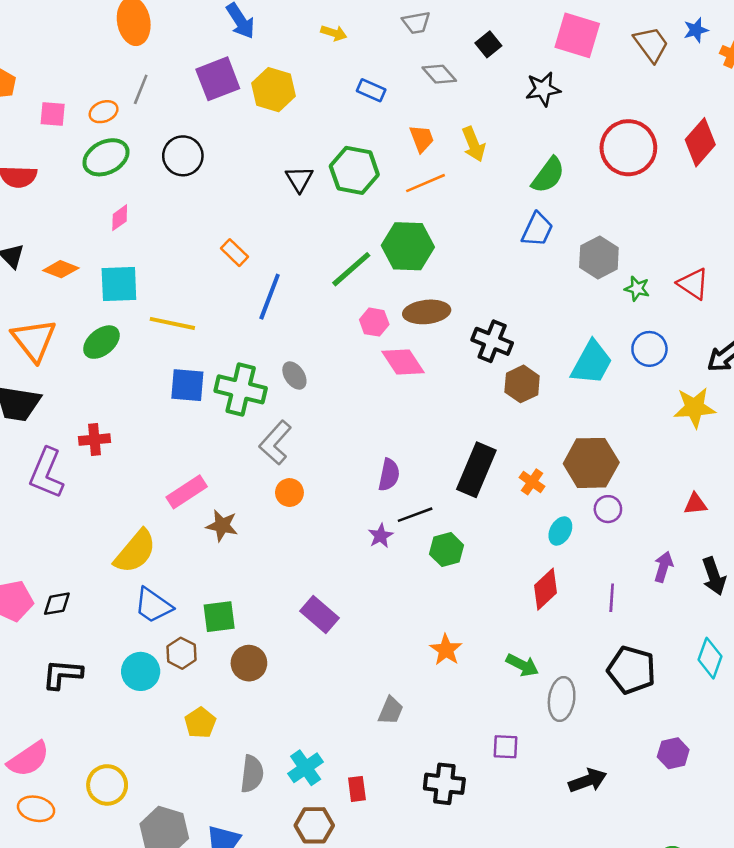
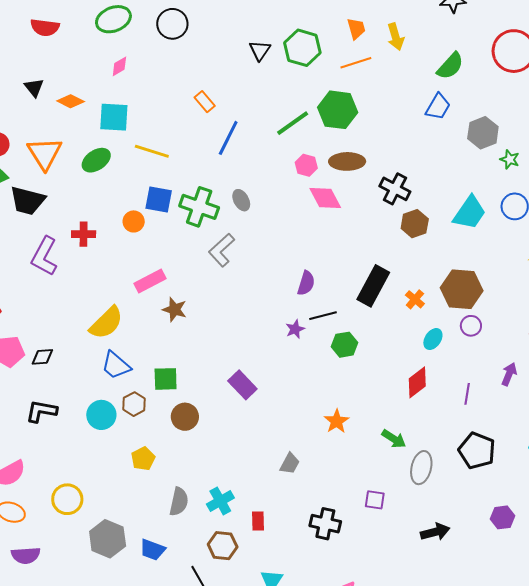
orange circle: (289, 493) -> (134, 221), moved

